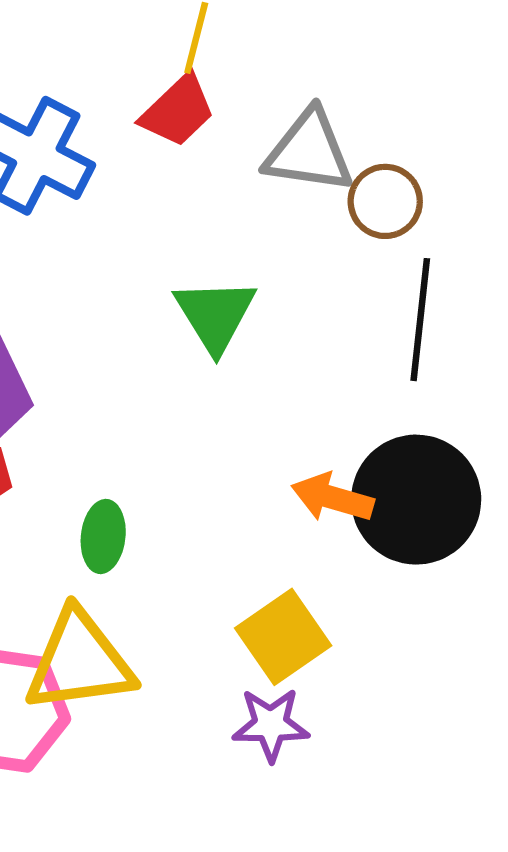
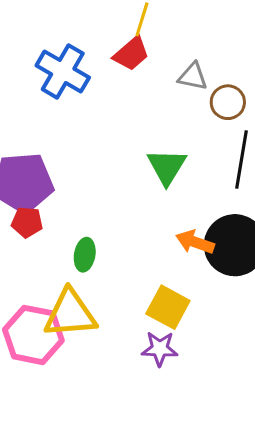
gray triangle: (309, 151) -> (193, 76), size x0.7
green triangle: (215, 315) -> (167, 167), moved
yellow square: (283, 637) -> (168, 307), turned -30

